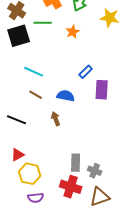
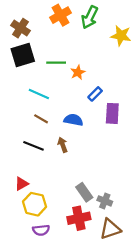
green line: (43, 23) -> (56, 63), moved
orange star: (73, 32) -> (78, 72), moved
black line: (17, 120) -> (33, 146), moved
gray rectangle: (76, 163) -> (84, 192), turned -36
red cross: (71, 187) -> (79, 218), turned -30

